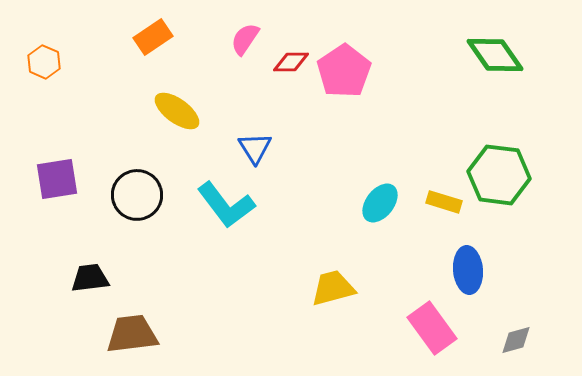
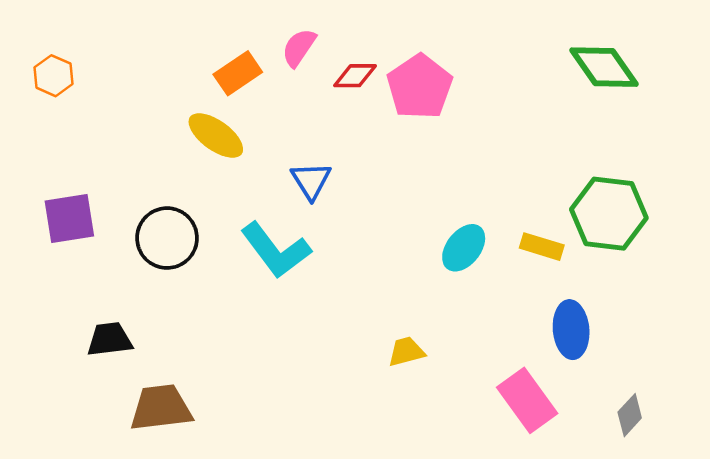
orange rectangle: (153, 37) -> (238, 73), moved
yellow trapezoid: (333, 288) -> (406, 352), size x0.7
gray diamond: (516, 340) -> (630, 415), turned -32

